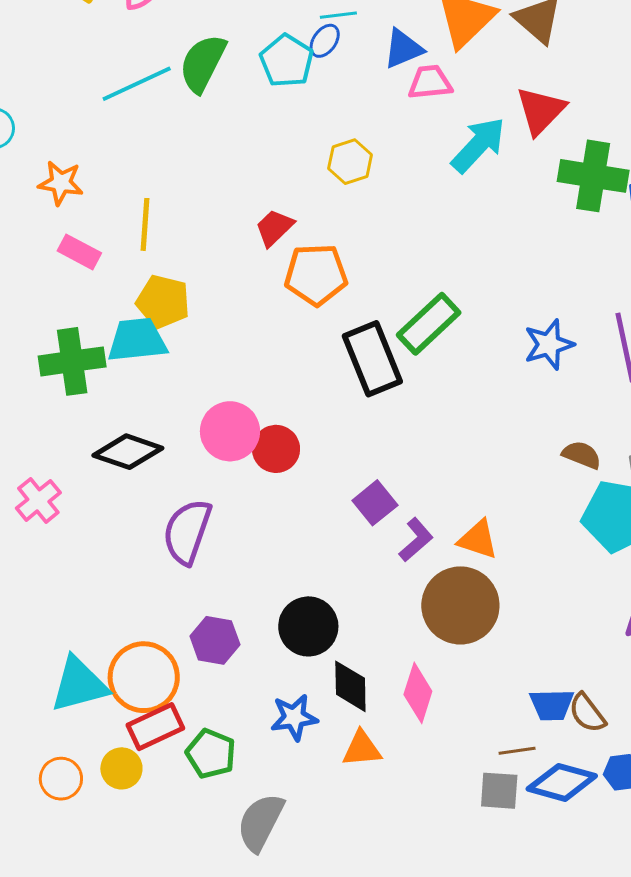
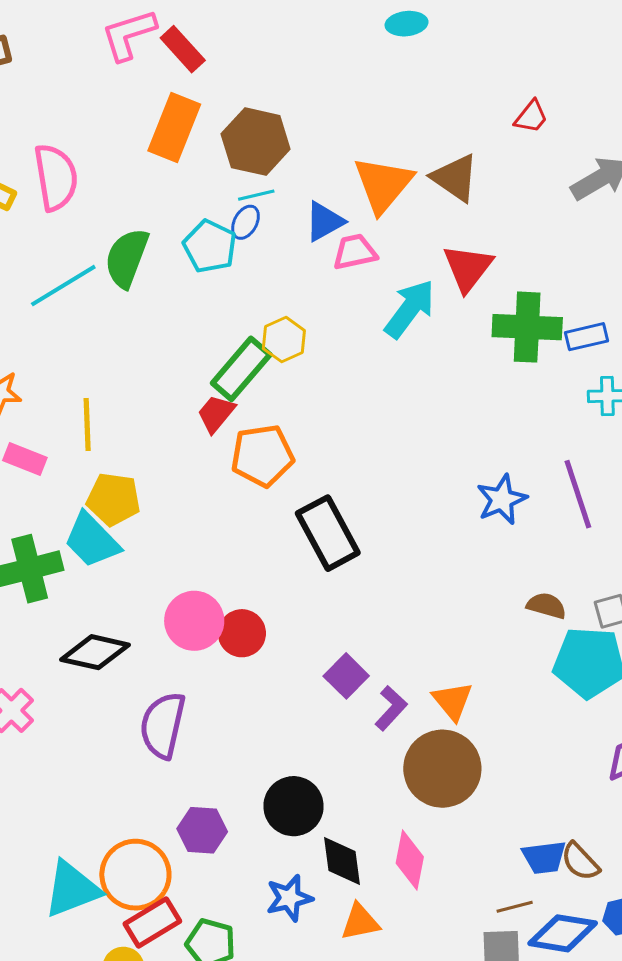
green rectangle: (429, 324) -> (241, 369), moved
cyan trapezoid: (137, 340) -> (92, 540), turned -122
orange triangle: (478, 539) -> (453, 701), turned 39

